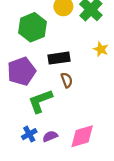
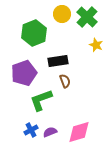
yellow star: (101, 49) -> (96, 45), moved

